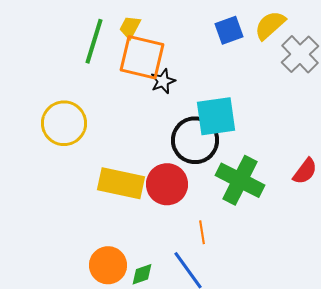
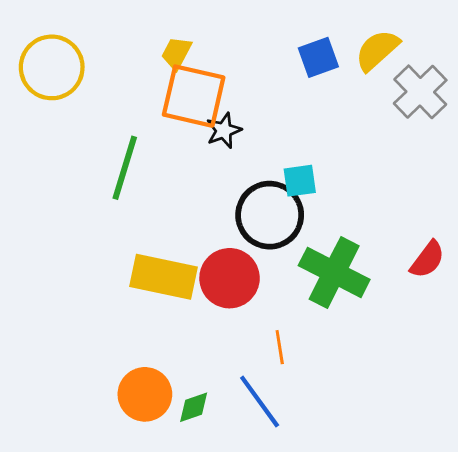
green line: (94, 41) -> (125, 168), moved
cyan square: (216, 116) -> (300, 181), size x0.6
yellow circle: (64, 123) -> (52, 67), moved

